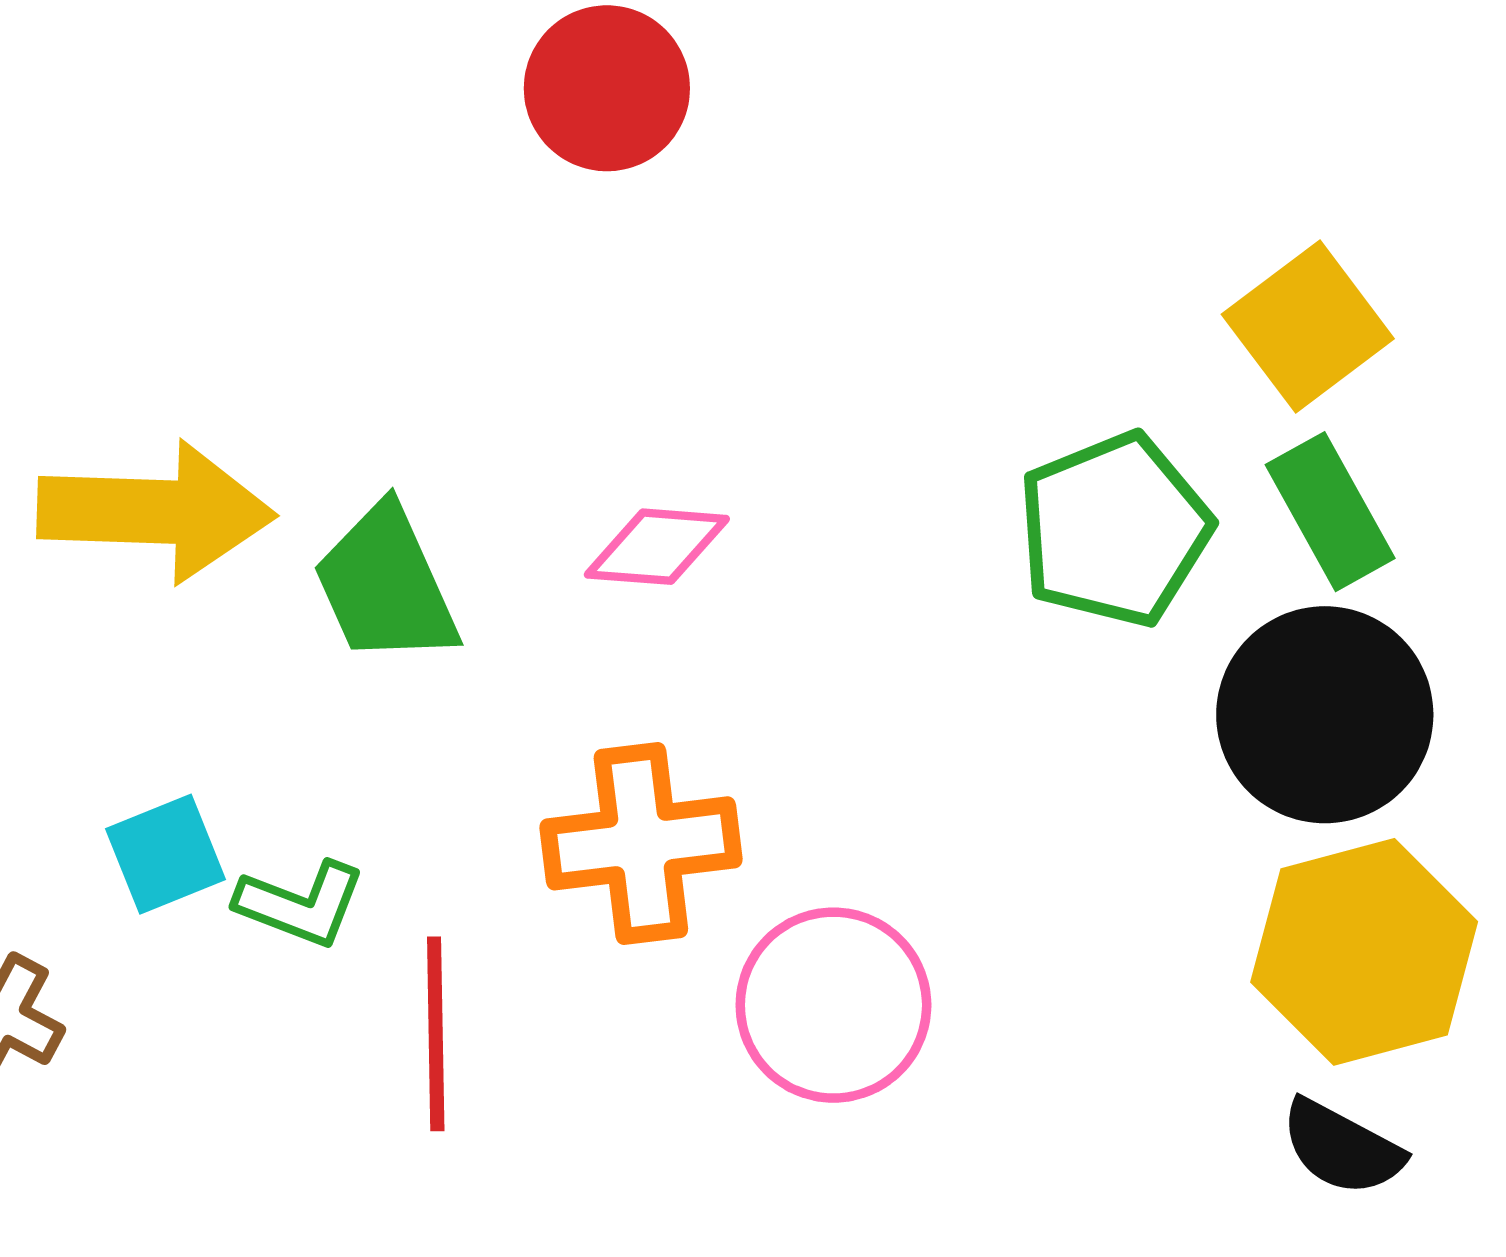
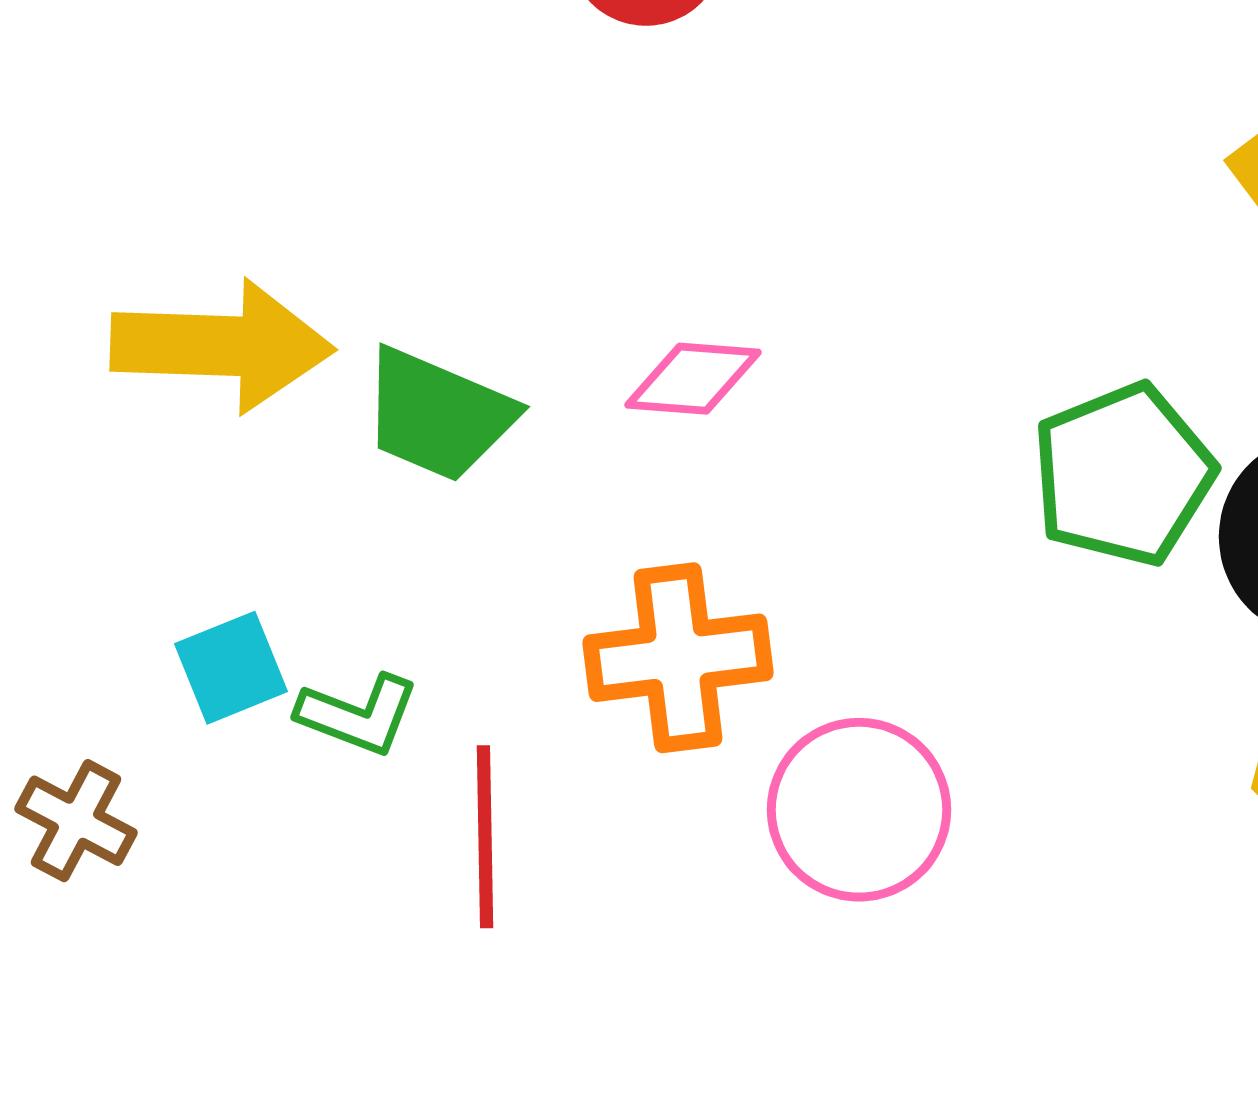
green pentagon: (1114, 530) -> (1123, 475), moved
green trapezoid: (386, 585) -> (438, 415), turned -43

